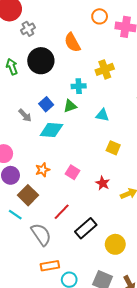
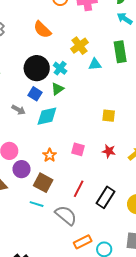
black circle: (41, 61) -> (37, 68), moved
cyan cross: (79, 86) -> (60, 68), turned -32
cyan triangle: (102, 115) -> (95, 64), moved

